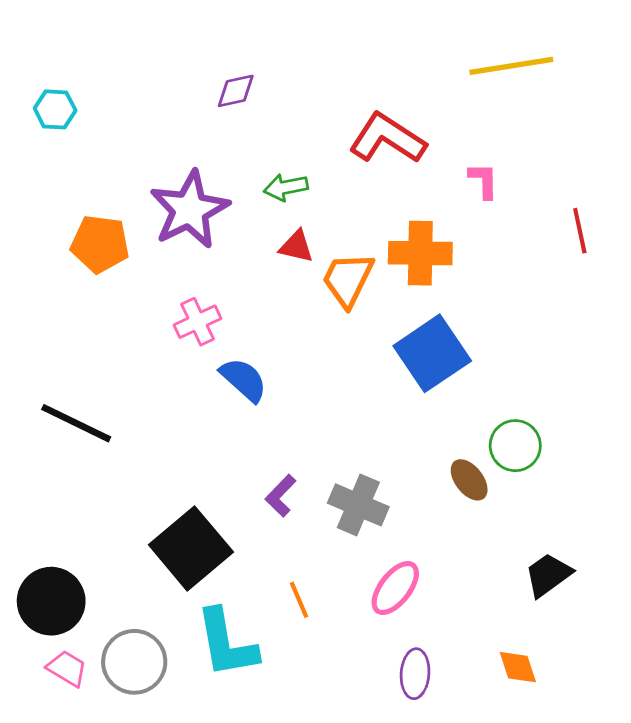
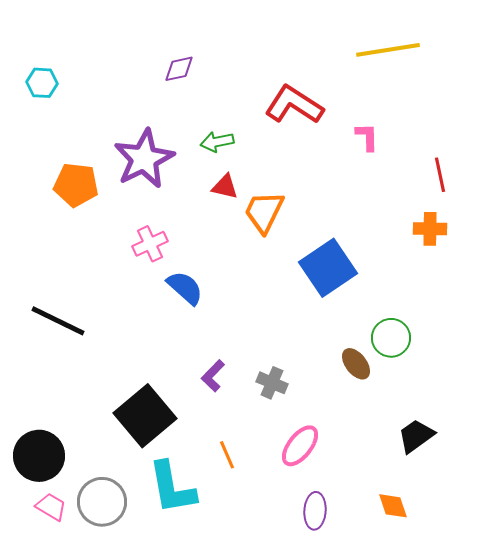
orange cross: (420, 253) -> (430, 229), moved, size x0.7
gray cross: (358, 505) -> (272, 383), size x0.7

